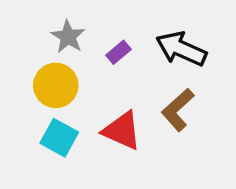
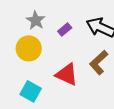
cyan square: (59, 138) -> (31, 91), moved

